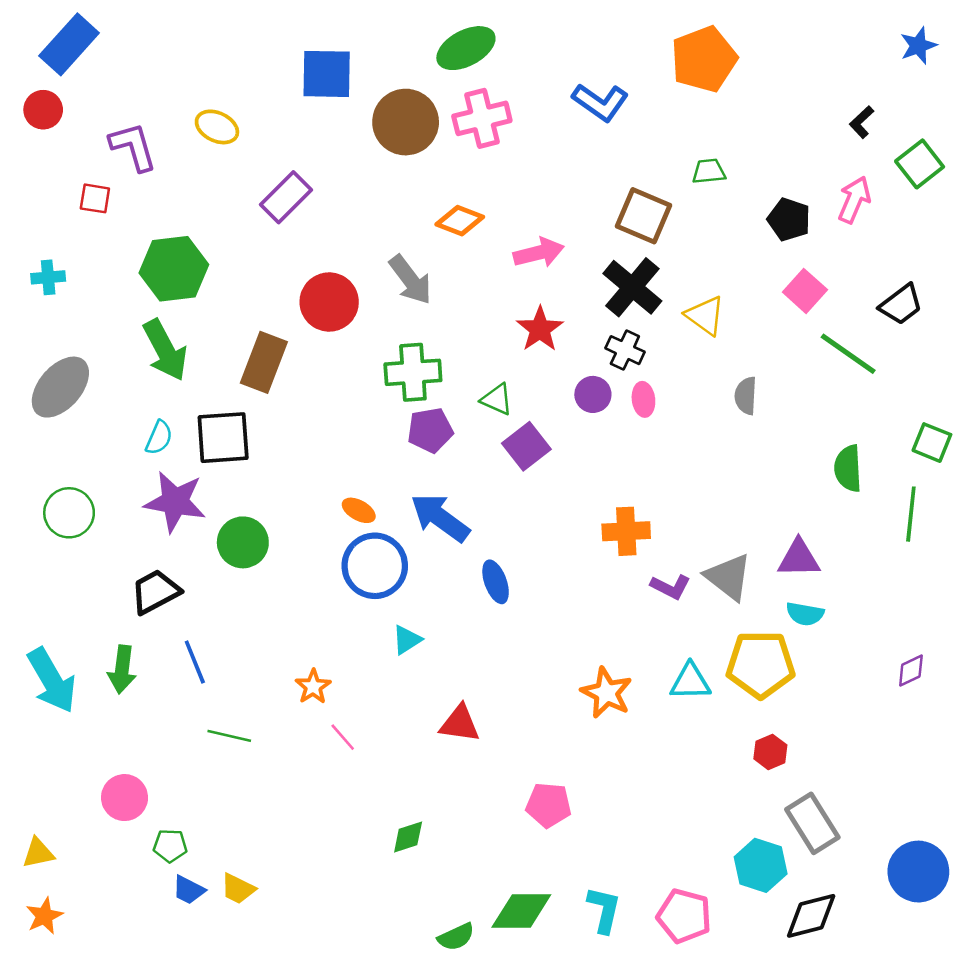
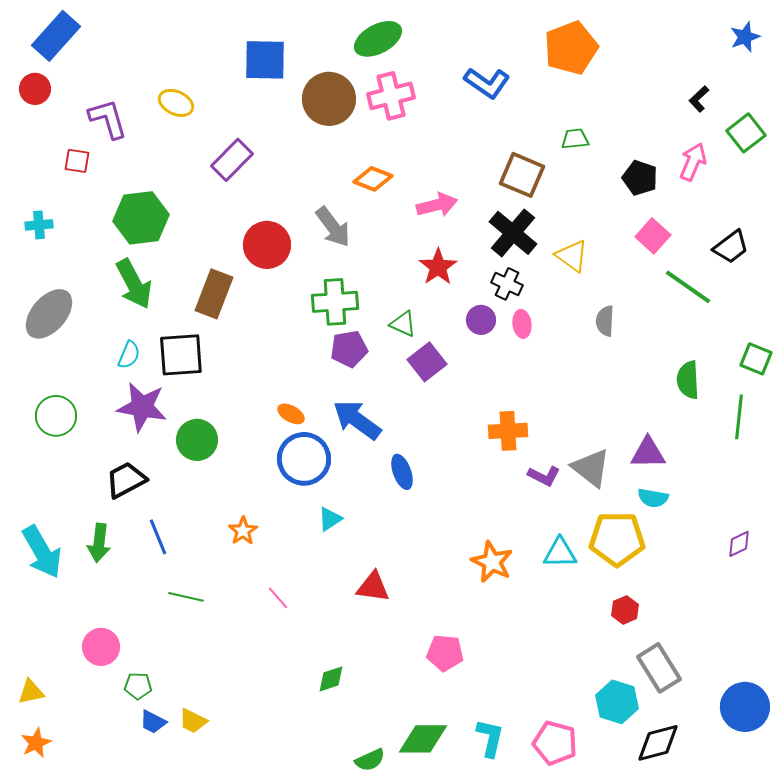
orange star: (313, 687) -> (243, 531), moved

